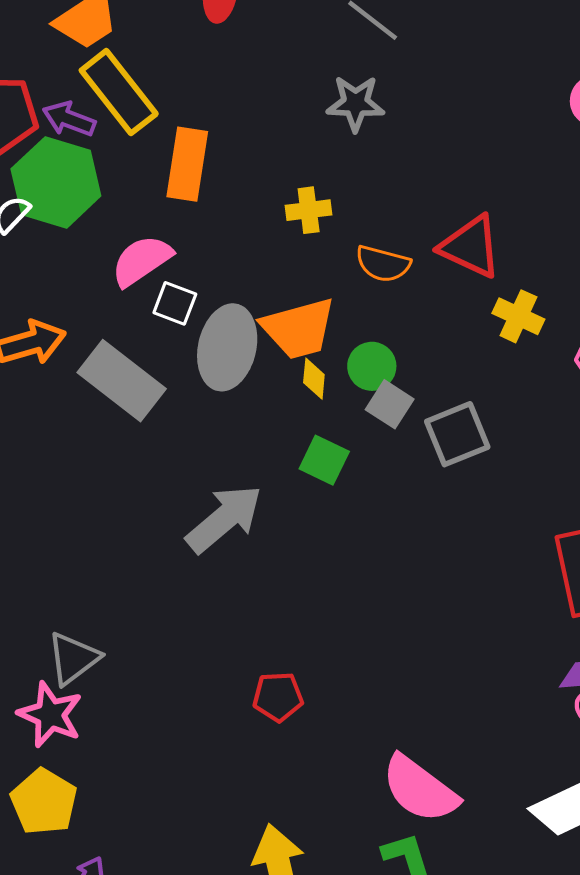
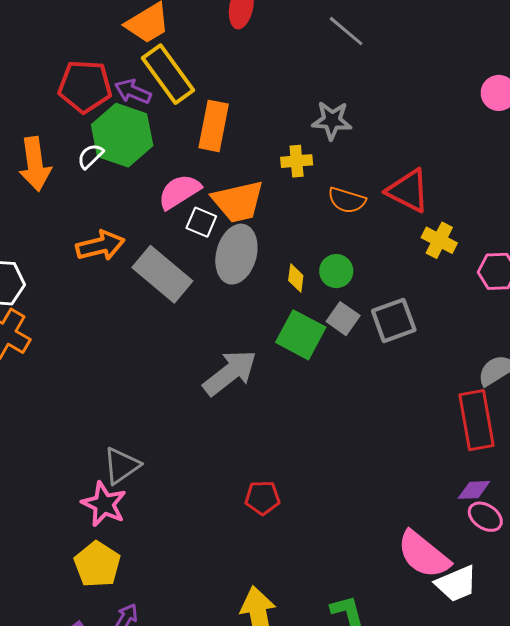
gray star: (355, 103) -> (332, 120), moved
orange trapezoid: (299, 329) -> (238, 201), moved
gray square: (390, 404) -> (343, 319), moved
green square: (324, 460) -> (301, 335), size x1.4
pink semicircle: (420, 789) -> (423, 555), moved

